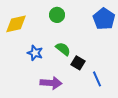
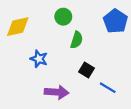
green semicircle: (63, 49) -> (77, 40), moved, turned 70
blue line: (97, 79) -> (108, 88), turned -35

